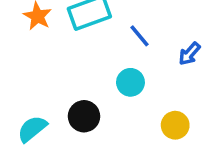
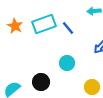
blue line: (139, 36) -> (68, 28), moved

